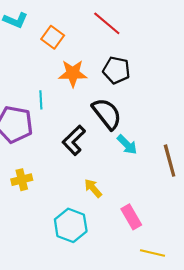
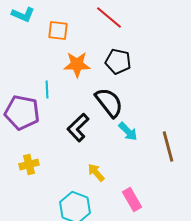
orange square: (53, 37) -> (58, 30), turned -30

